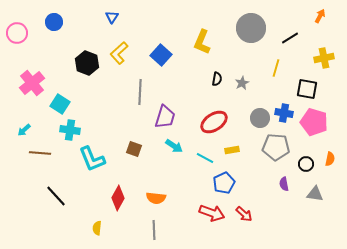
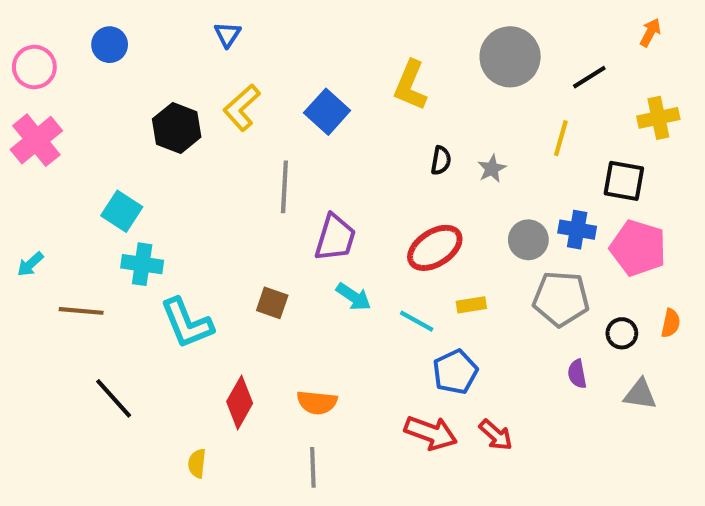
pink cross: (32, 83) -> (36, 140), moved
cyan arrow: (24, 130) -> (30, 264), moved

